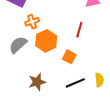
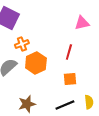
orange square: (69, 57) -> (70, 79), moved, turned -32

